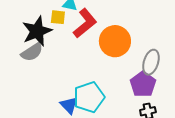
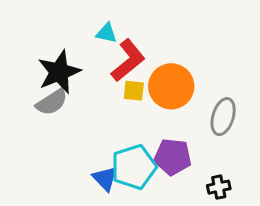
yellow square: (58, 17) -> (134, 91), moved
purple pentagon: (143, 84) -> (173, 157), moved, turned -30

